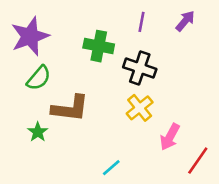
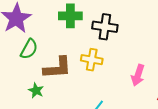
yellow cross: (140, 108) -> (92, 60), moved, turned -30

